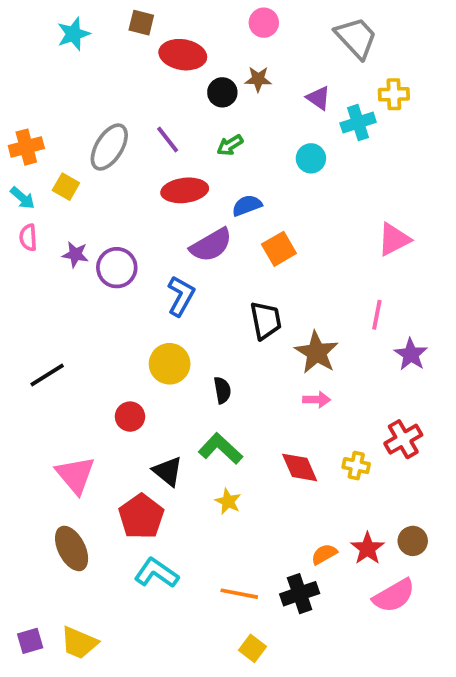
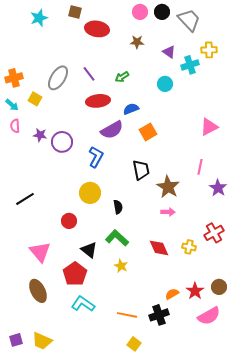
black circle: (222, 92) -> (162, 12), moved

